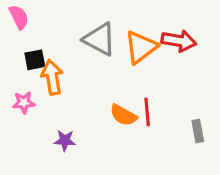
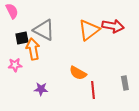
gray triangle: (100, 39) -> (44, 30), moved
red line: (147, 112) -> (93, 90), moved

